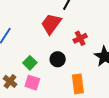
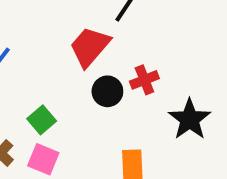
black circle: (58, 59) -> (107, 91), moved

